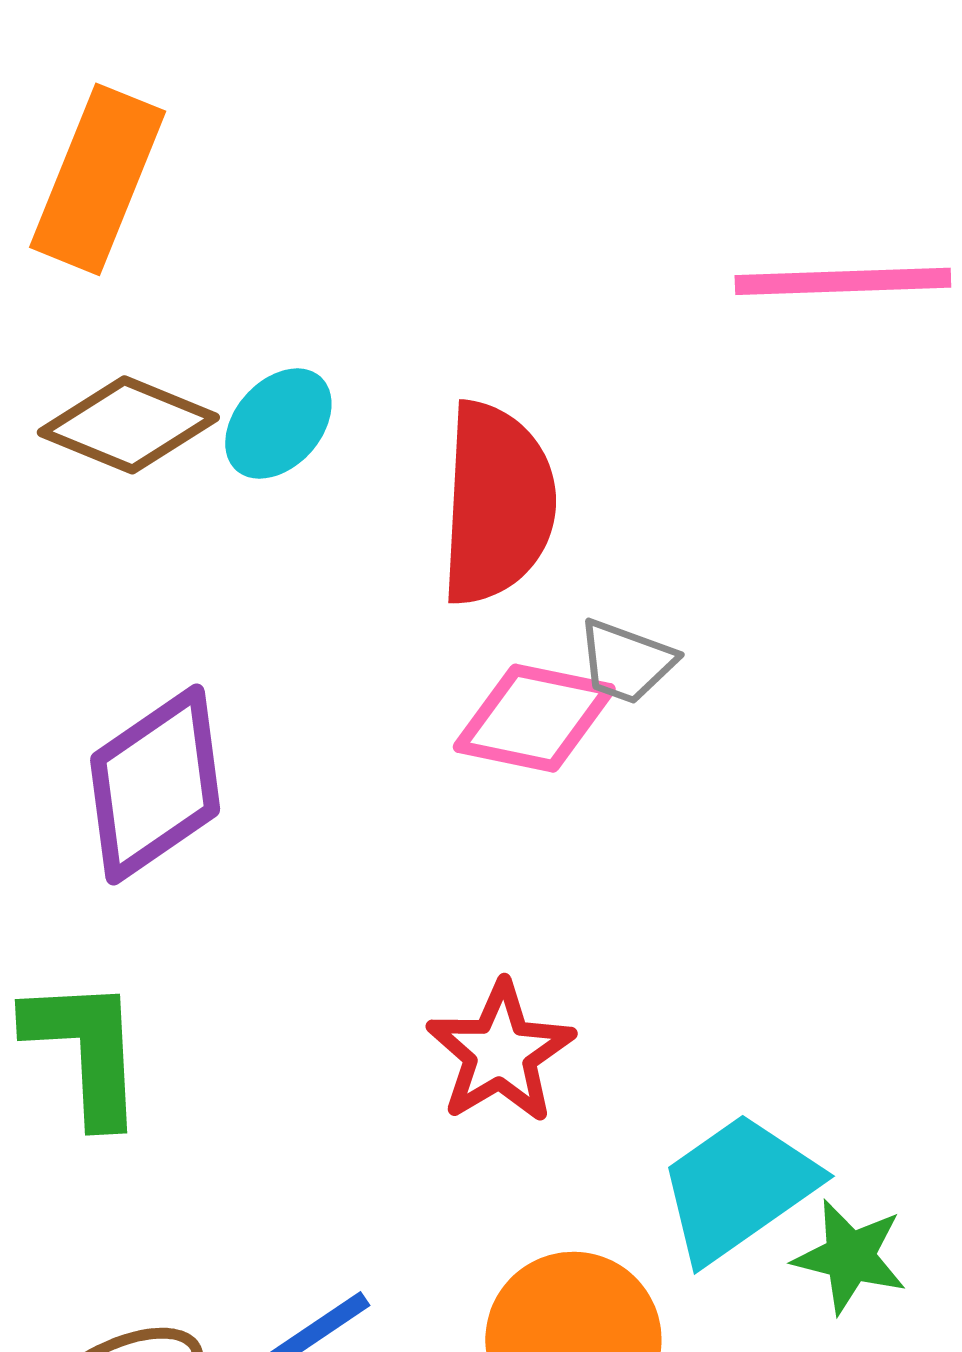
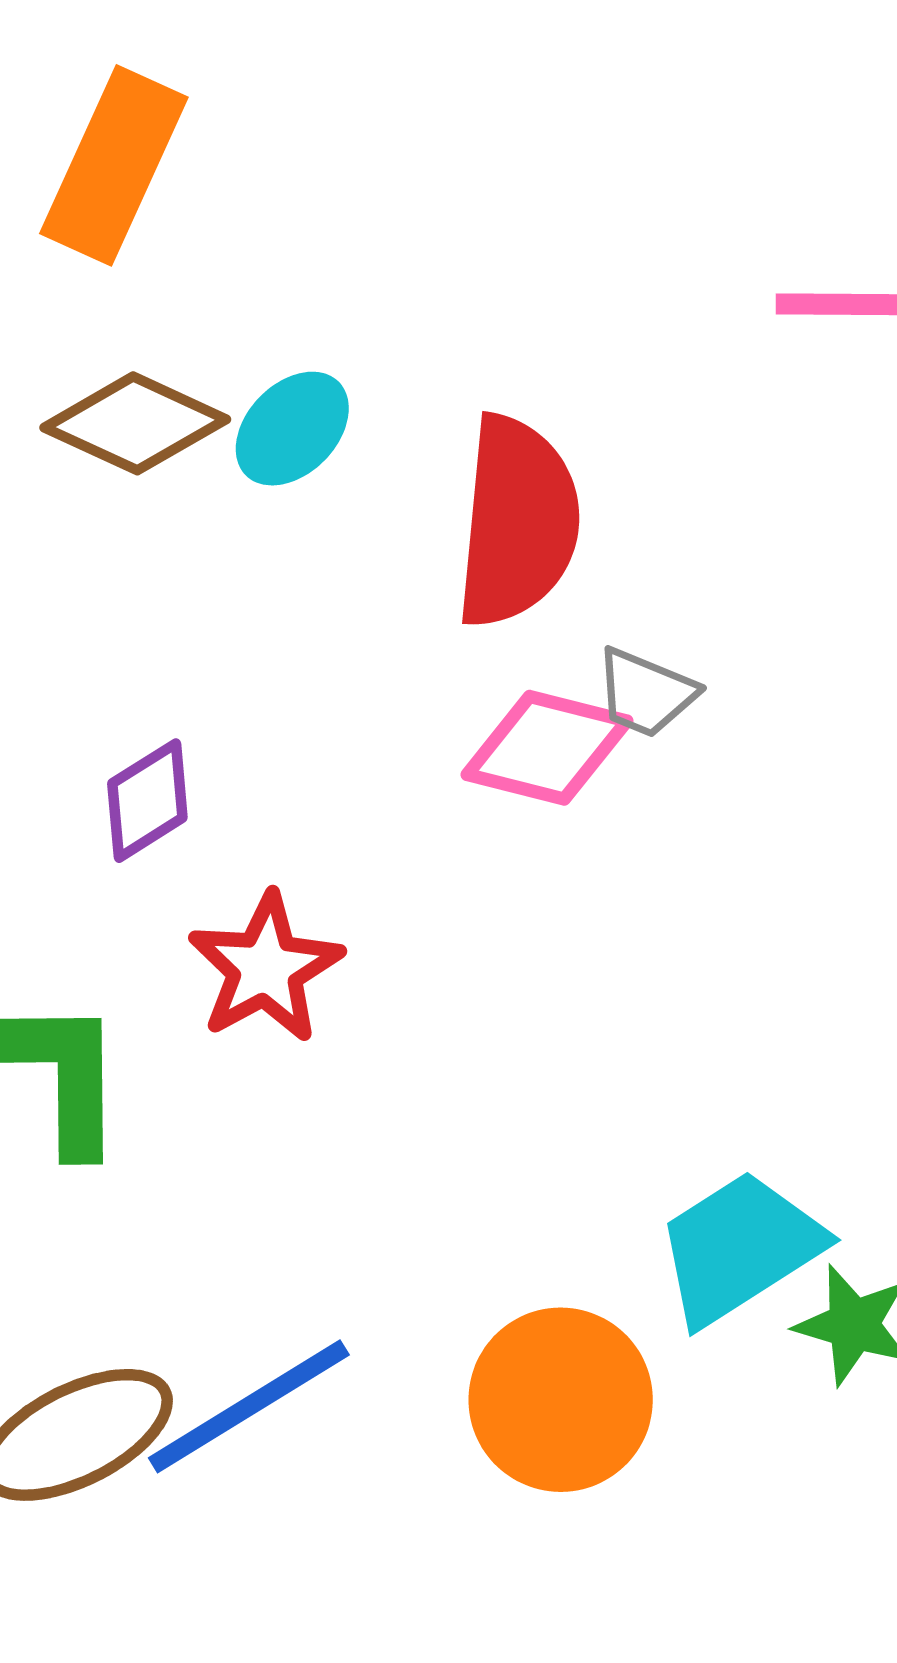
purple diamond: (155, 784) -> (147, 801), size x0.6
red star: (500, 1053) -> (265, 968), moved

